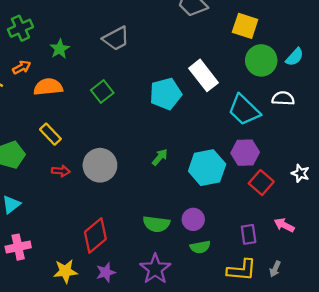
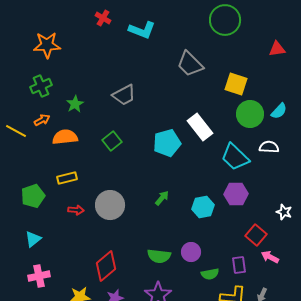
yellow rectangle: (50, 134) -> (67, 178), turned -60
cyan hexagon: (207, 168) -> (203, 207), size x0.7
red square: (261, 183) -> (256, 235), moved
green semicircle: (200, 247) -> (210, 274), moved

